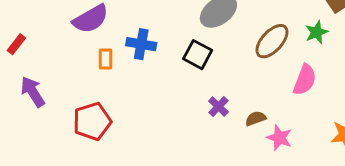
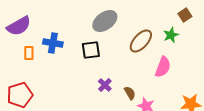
black square: (198, 55) -> (91, 50), turned -36
brown semicircle: (256, 118) -> (130, 93), turned 80

